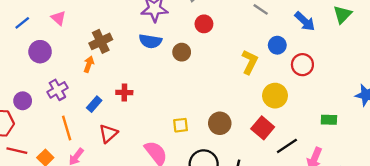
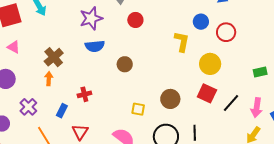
brown circle: (182, 52) -> (125, 64), moved
yellow square: (180, 125) -> (138, 109), turned 32

